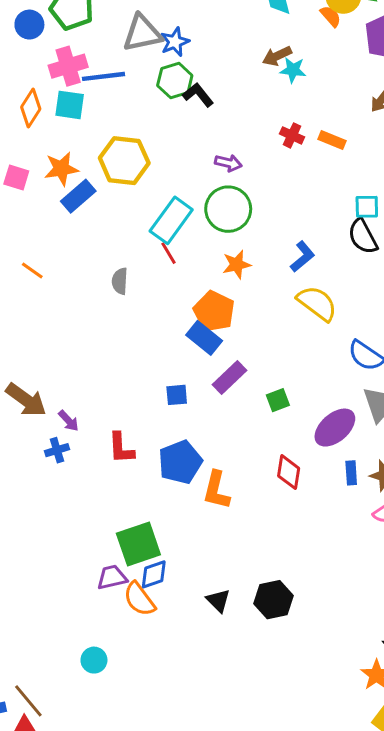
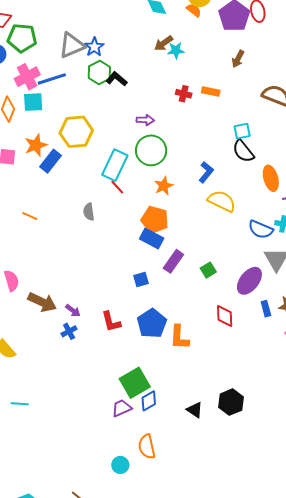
orange semicircle: (139, 599) -> (147, 447), moved, turned 35

